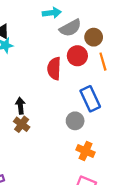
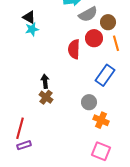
blue rectangle: (90, 99) -> (105, 75), turned 60
gray circle: (75, 121) -> (89, 102), moved

